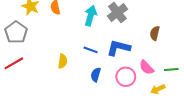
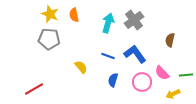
gray pentagon: (16, 32) -> (49, 39), moved, turned -30
blue L-shape: (119, 48) -> (135, 54), turned 40
yellow semicircle: (63, 61) -> (81, 67), turned -48
red line: (14, 63) -> (34, 89), moved

